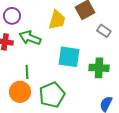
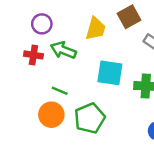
green line: (27, 72) -> (60, 91), turned -64

